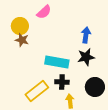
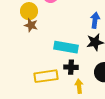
yellow rectangle: (37, 91) -> (46, 76), turned 30

